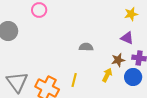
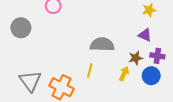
gray semicircle: (86, 47) -> (102, 44), size x1.6
yellow line: (74, 80) -> (90, 71), moved

